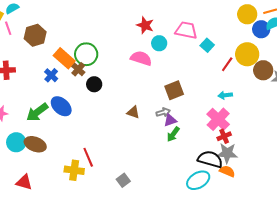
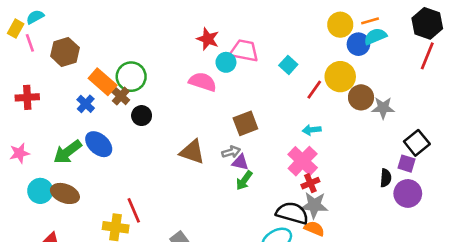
pink trapezoid: (186, 30) -> (244, 51), moved
brown triangle: (133, 112) -> (192, 152), size x1.5
purple triangle: (170, 120) -> (240, 162), turned 32

